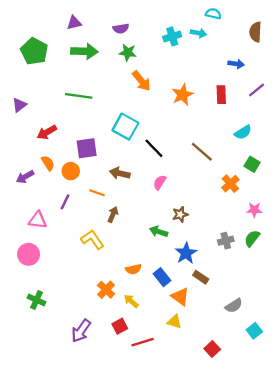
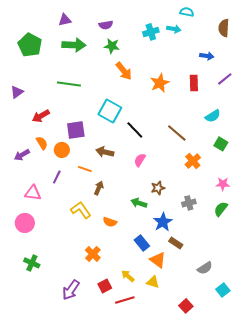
orange cross: (230, 184) -> (193, 161), moved
gray cross: (226, 241) -> (189, 203), moved
orange semicircle: (133, 269) -> (110, 222), moved, turned 32
yellow arrow: (131, 301) -> (128, 276), moved

